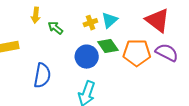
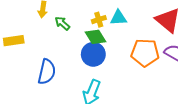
cyan triangle: (110, 20) -> (119, 18), turned 36
green diamond: (108, 46) -> (96, 37), moved

